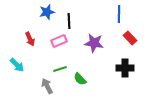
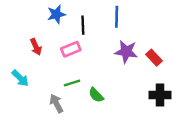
blue line: (119, 14) -> (117, 17), moved
red rectangle: (130, 38) -> (154, 58), moved
purple star: (94, 43) -> (126, 52), moved
black cross: (125, 68) -> (160, 95), moved

